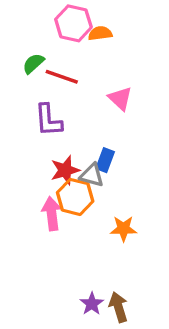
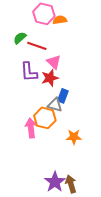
pink triangle: (120, 98) -> (54, 62), moved
red star: (65, 170) -> (50, 78), moved
purple star: (92, 304) -> (55, 182), size x1.5

